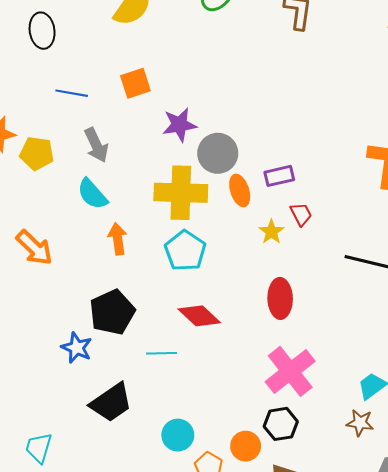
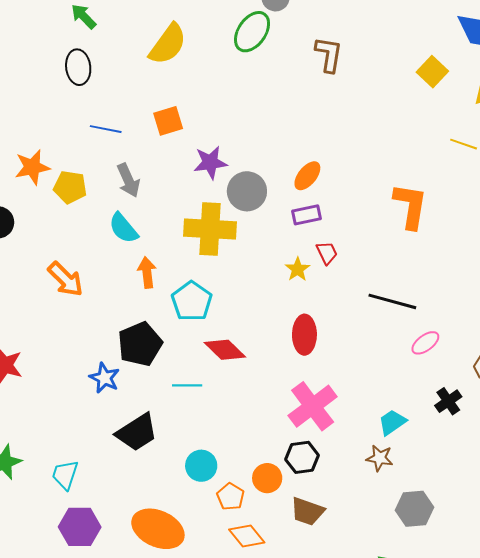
orange ellipse: (240, 190) -> (307, 176), moved, turned 56
cyan pentagon: (185, 251) -> (192, 301), moved

